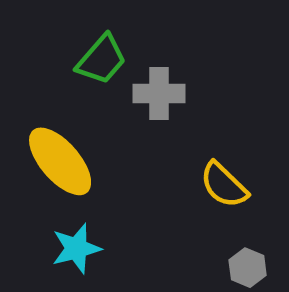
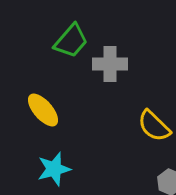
yellow ellipse: (60, 161) -> (43, 110), size x0.7

